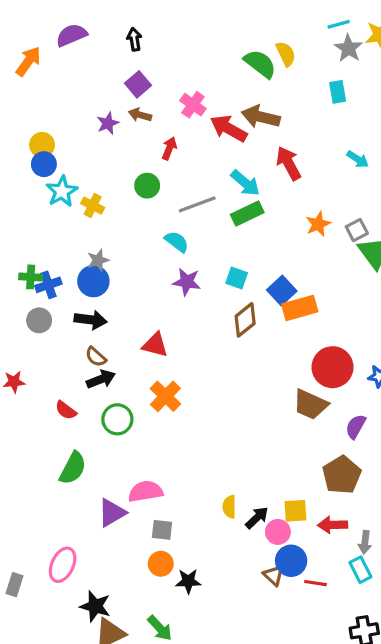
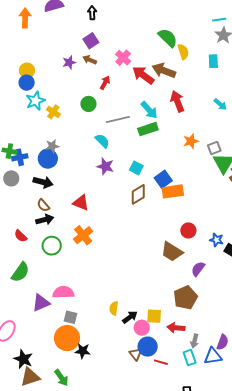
yellow semicircle: (286, 54) -> (183, 52), moved
orange arrow: (28, 61) -> (25, 18), turned -42
red circle: (333, 367) -> (188, 230), size x0.6
orange circle: (161, 564) -> (67, 338), size x1.6

